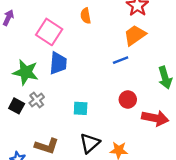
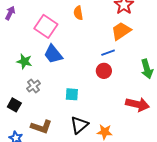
blue trapezoid: (58, 63) -> (53, 54), turned 135
green star: (26, 72) -> (24, 61), size x0.7
red circle: (128, 99) -> (104, 71), moved
black square: (17, 106) -> (14, 105), moved

